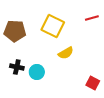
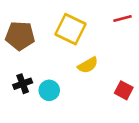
black cross: (17, 67) -> (23, 84), turned -32
red square: (93, 83) -> (124, 90), moved

